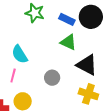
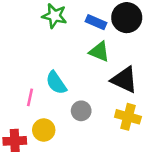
cyan semicircle: (20, 54) -> (56, 83), moved
gray circle: (52, 78) -> (81, 111), moved

